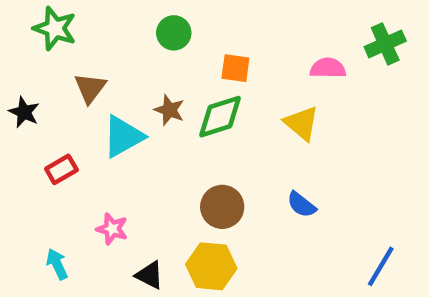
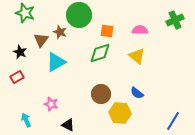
green circle: (174, 33) -> (79, 15), size x1.6
pink semicircle: (328, 68) -> (140, 30), moved
brown star: (169, 110) -> (60, 32), moved
black star: (24, 112) -> (20, 52), moved
red rectangle: (61, 169) -> (17, 77), moved
yellow hexagon: (211, 266) -> (120, 113), moved

